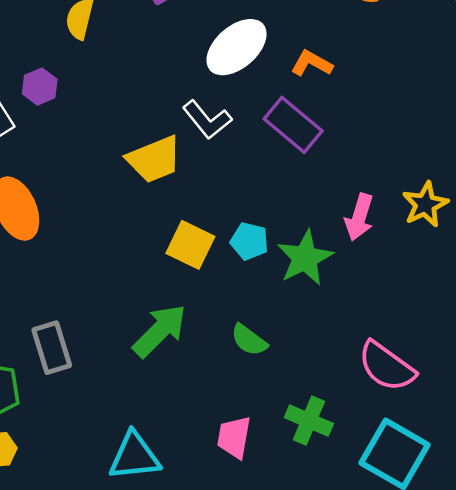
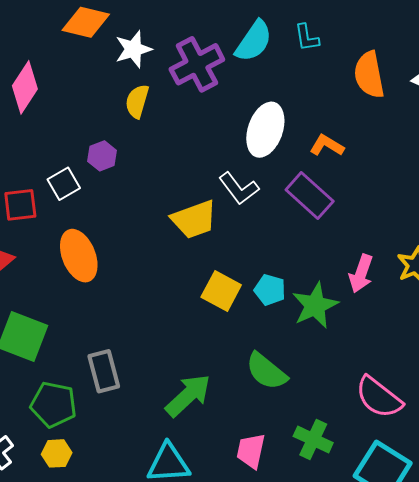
white ellipse: (237, 47) -> (265, 130), turned -32
green arrow: (160, 331) -> (188, 395), moved
green semicircle: (249, 340) -> (266, 371), size x1.4

